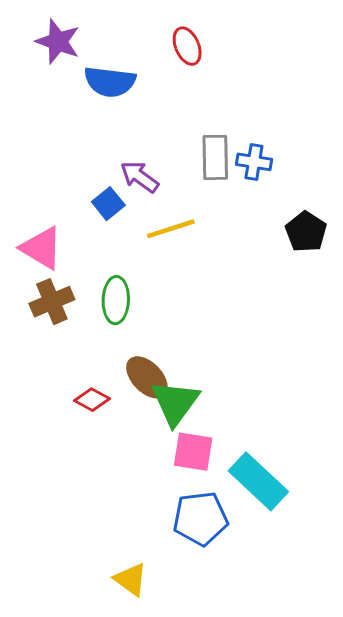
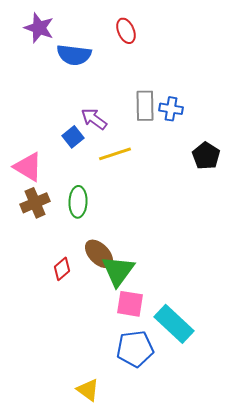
red diamond: (92, 400) -> (62, 269), turned -70

